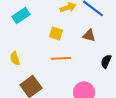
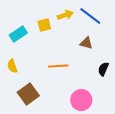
cyan rectangle: (21, 15) -> (18, 34), moved
yellow square: (56, 33) -> (44, 25), moved, turned -32

